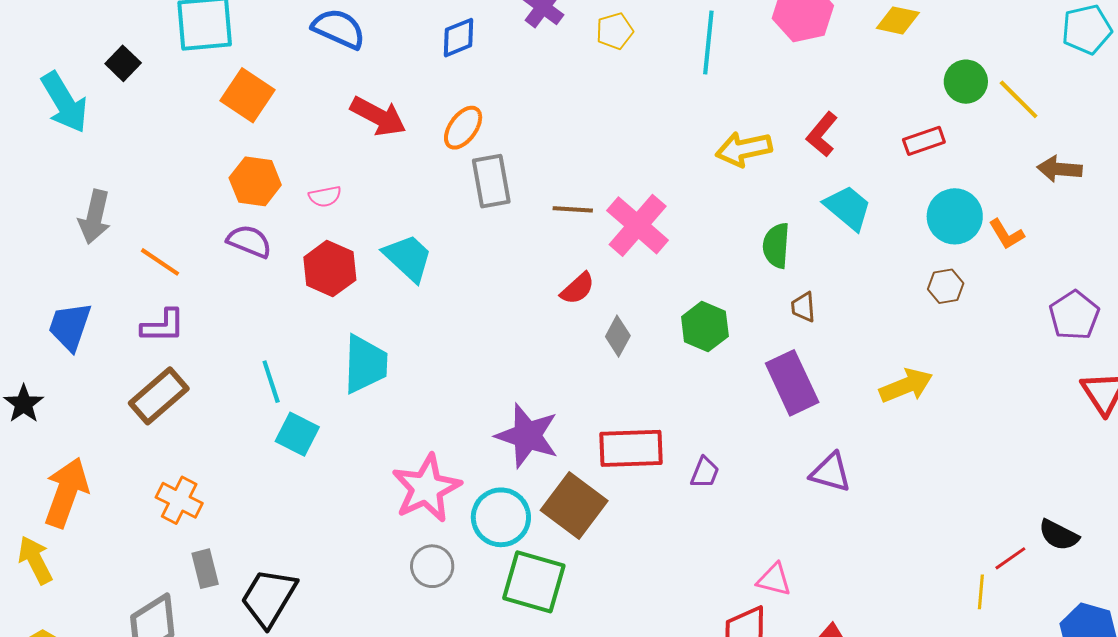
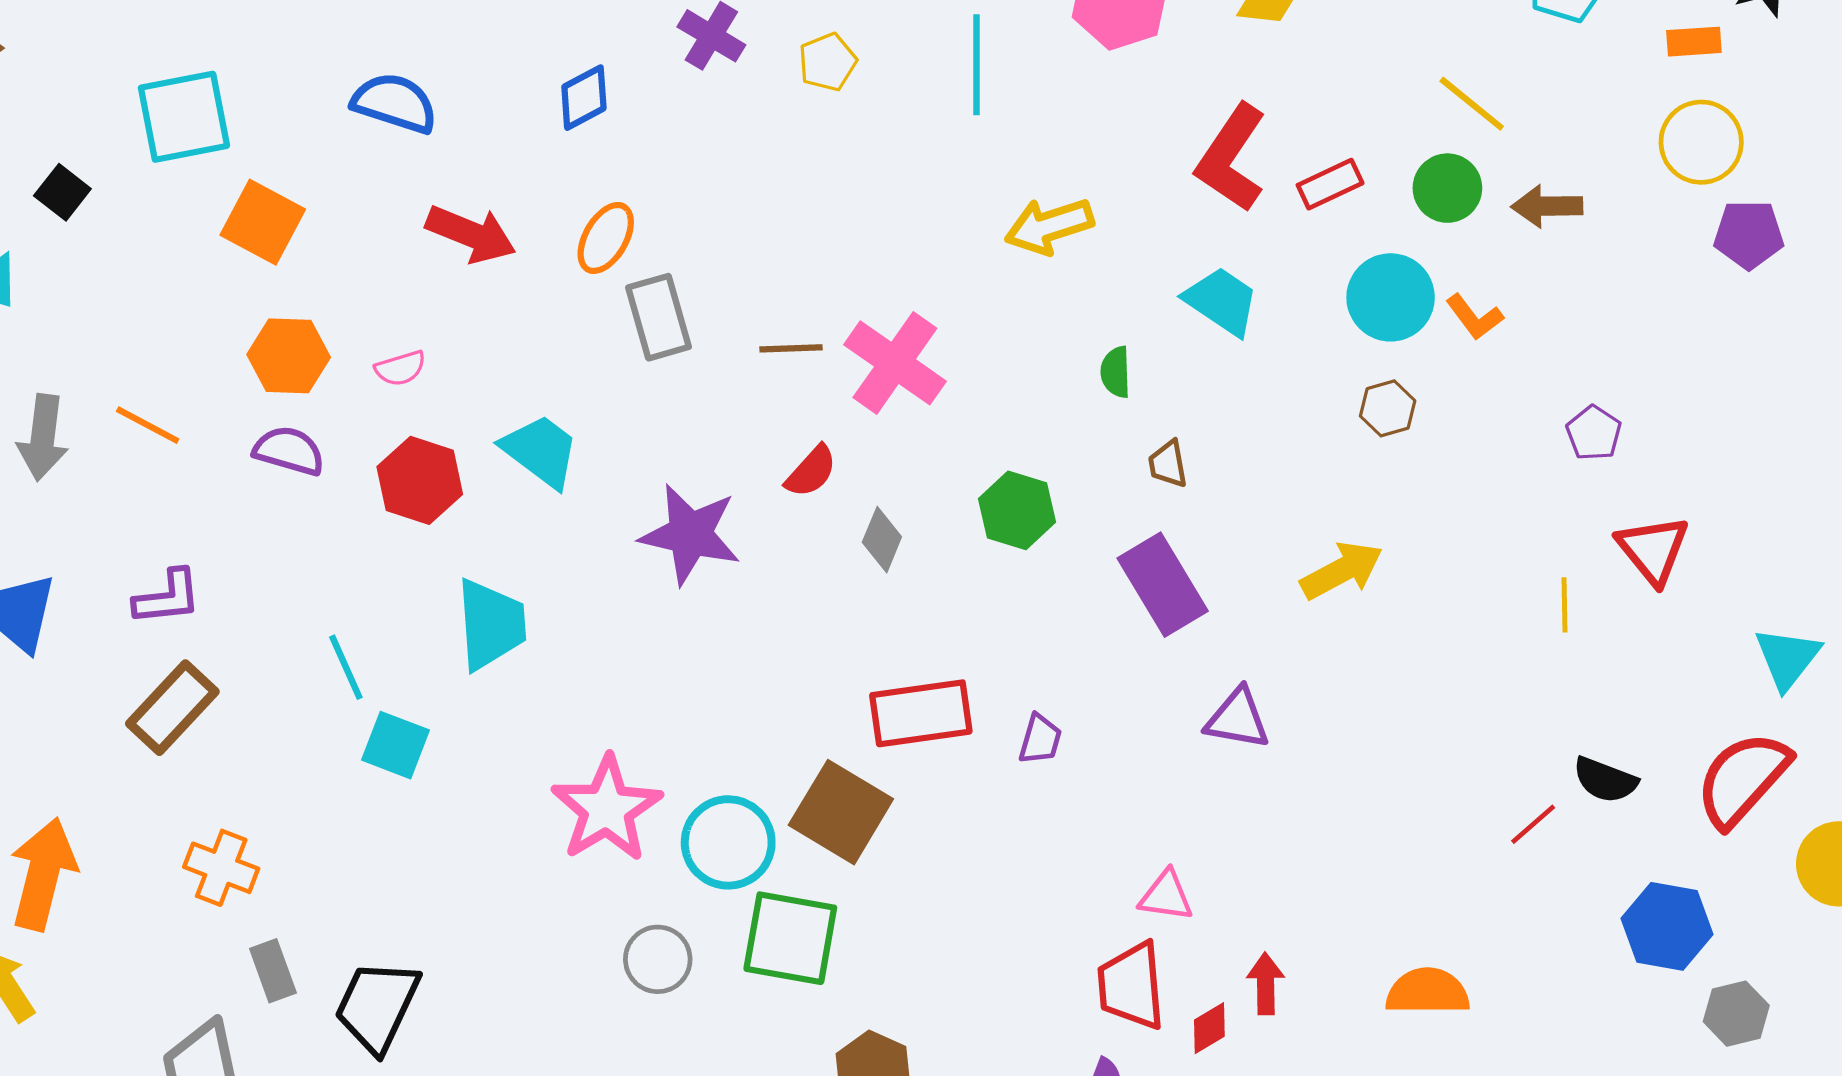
green circle: (966, 82) -> (1447, 188), moved
red L-shape: (822, 134) -> (1231, 158), moved, size x1.5
green semicircle: (776, 246) -> (1116, 372), size x0.7
orange line: (160, 262) -> (148, 425), moved
purple pentagon: (1074, 315) -> (1594, 433), size x0.7
purple star: (527, 436) -> (690, 534), moved
gray circle: (432, 566) -> (658, 959), moved
yellow line: (981, 592) -> (1565, 605), moved

